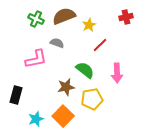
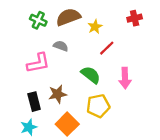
brown star: (66, 87) -> (58, 94), moved
black rectangle: (16, 95) -> (34, 102), moved, turned -30
cyan star: (36, 119) -> (29, 127), moved

